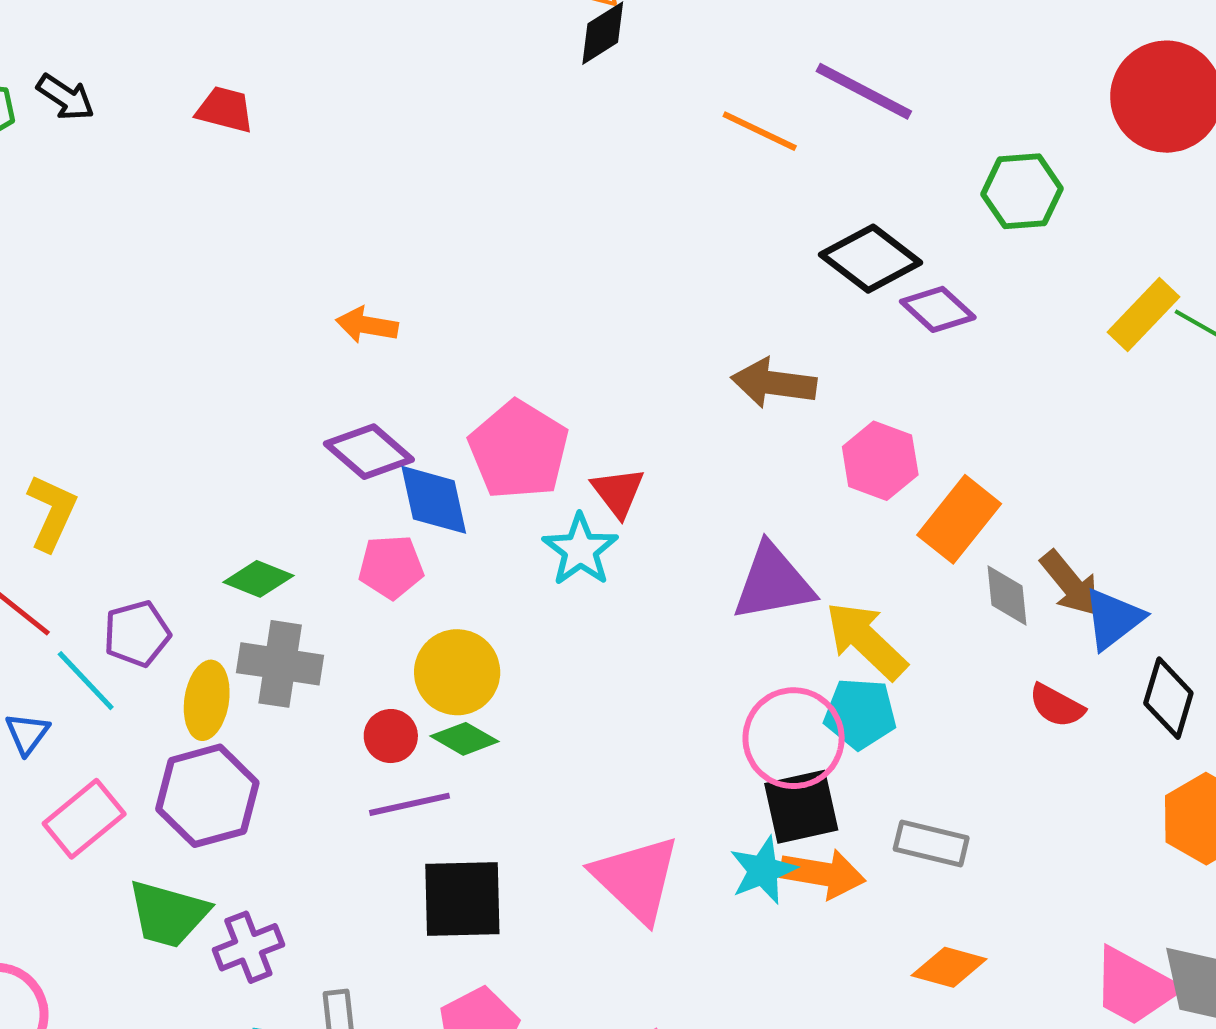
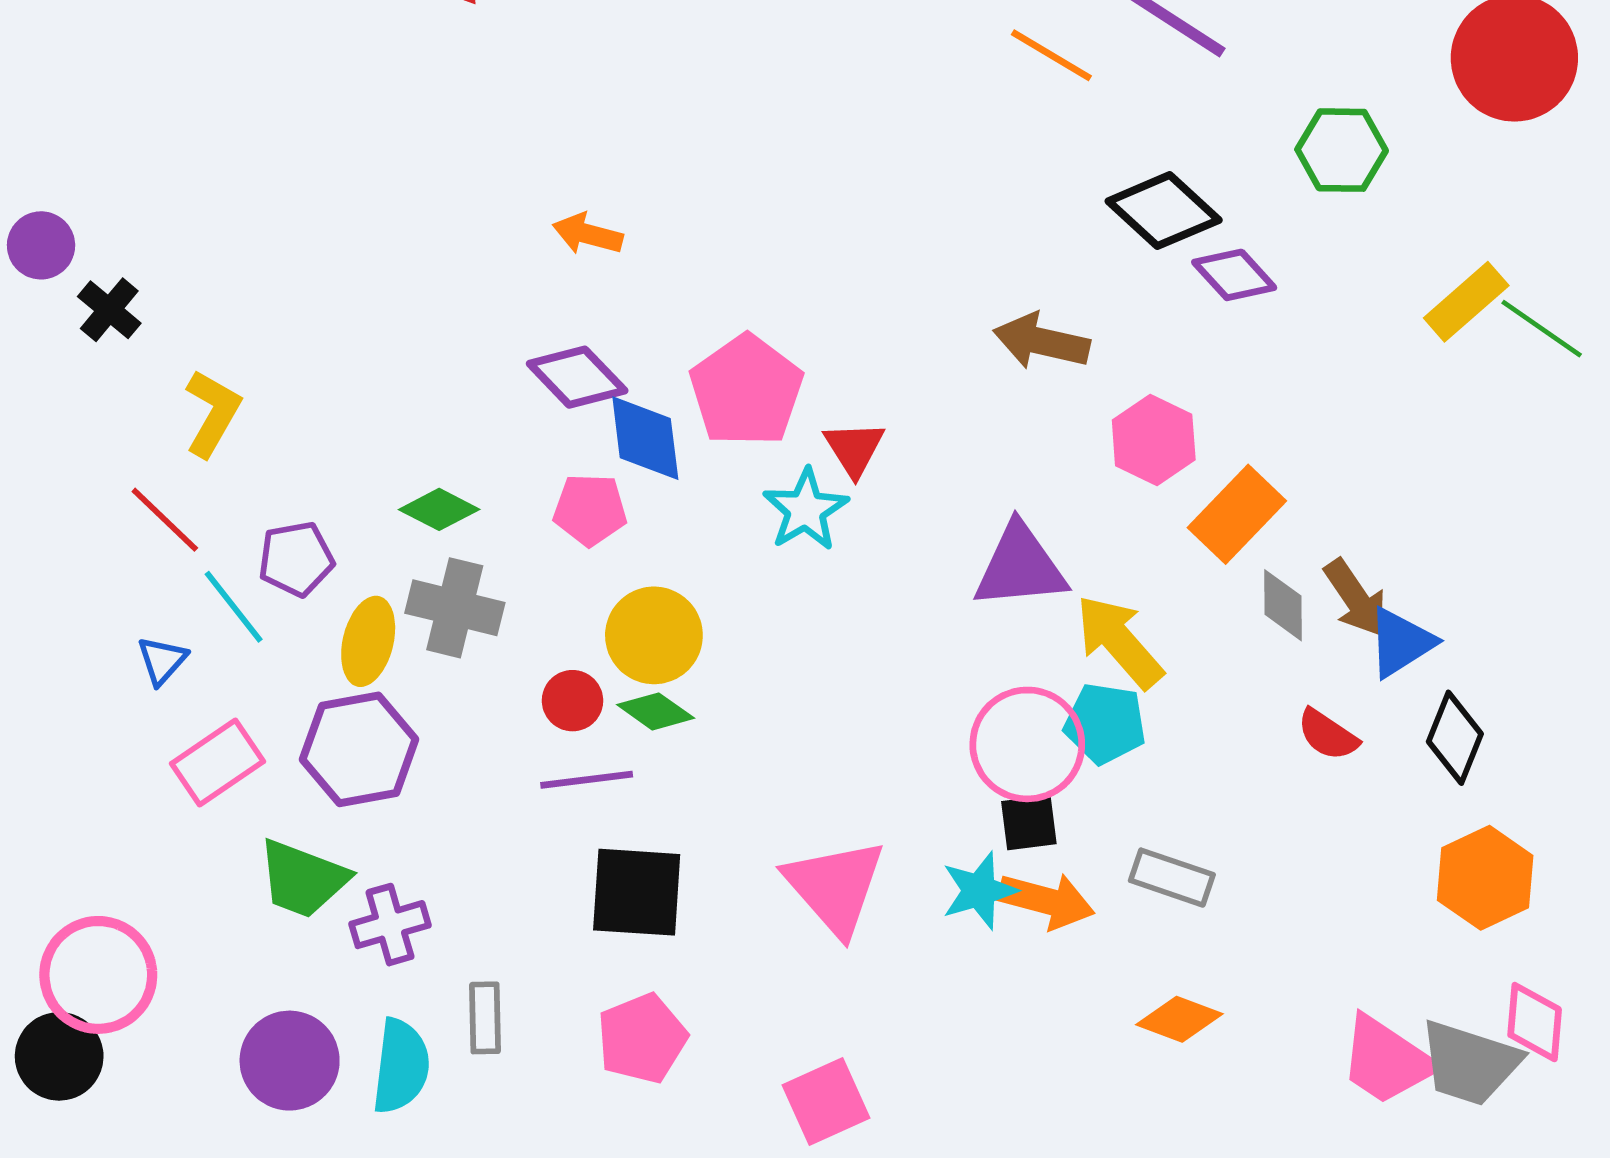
black square: (801, 807) -> (1029, 823), size x0.7

